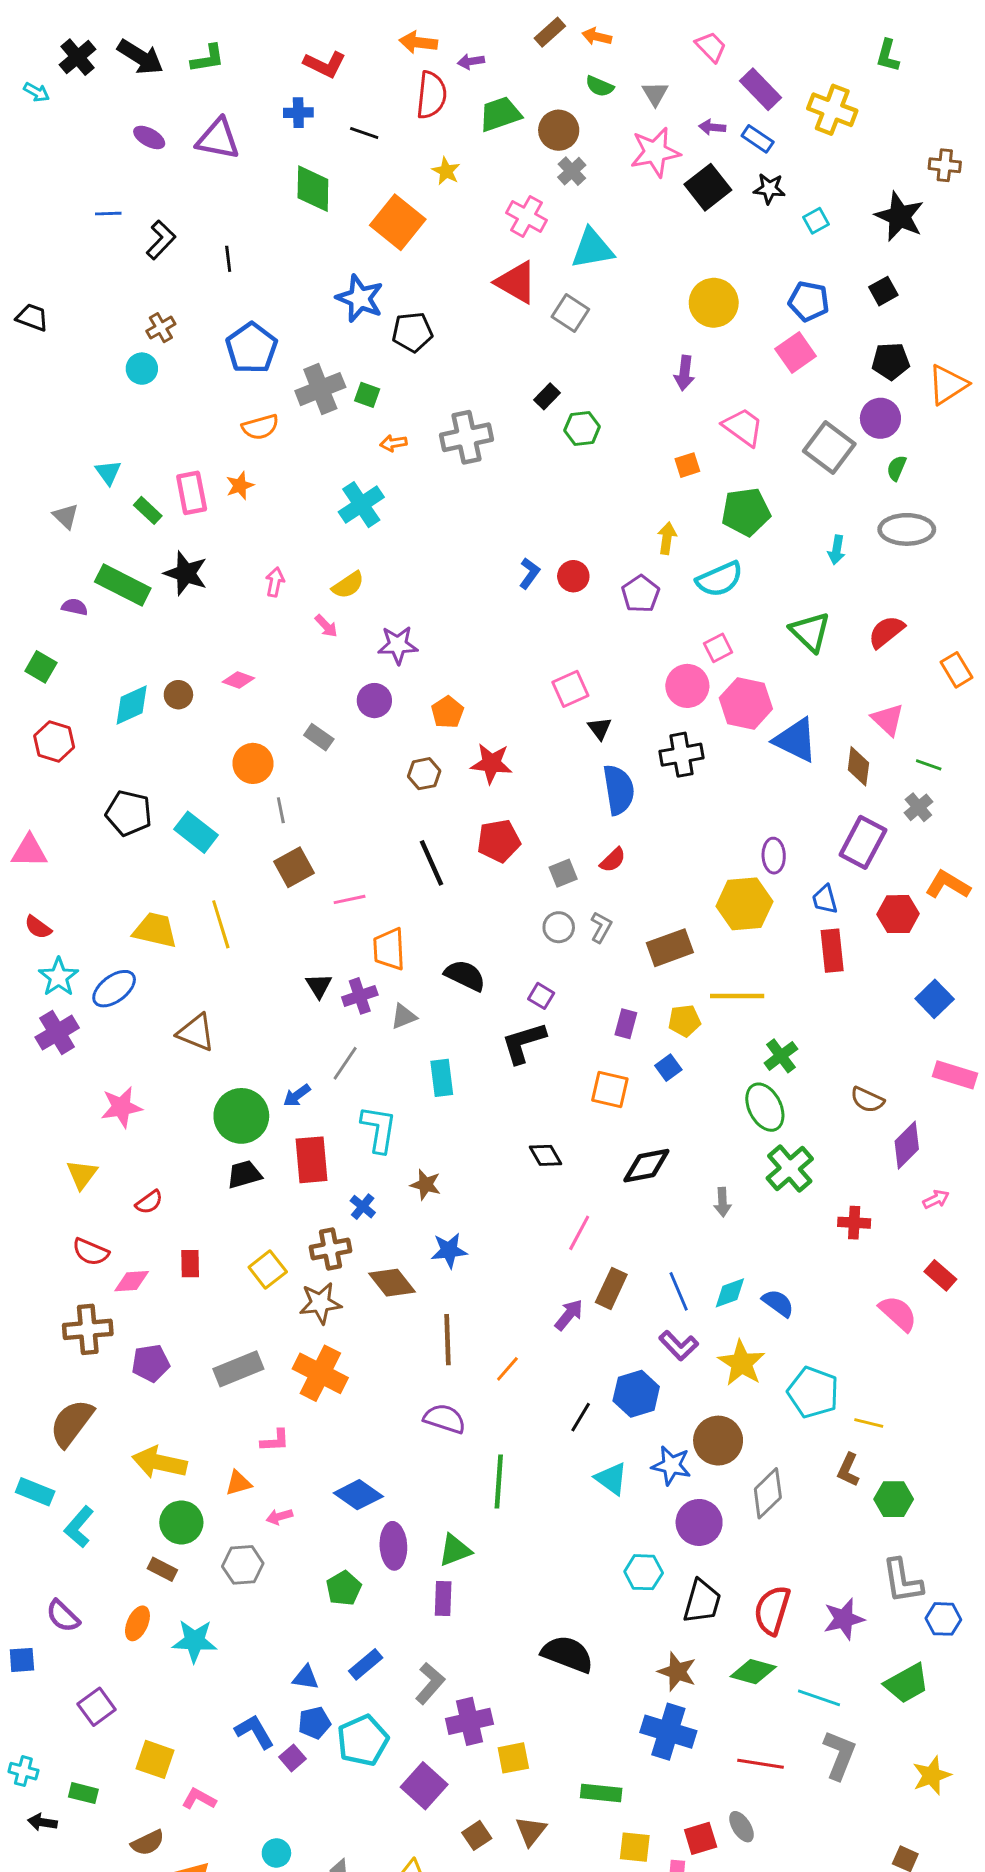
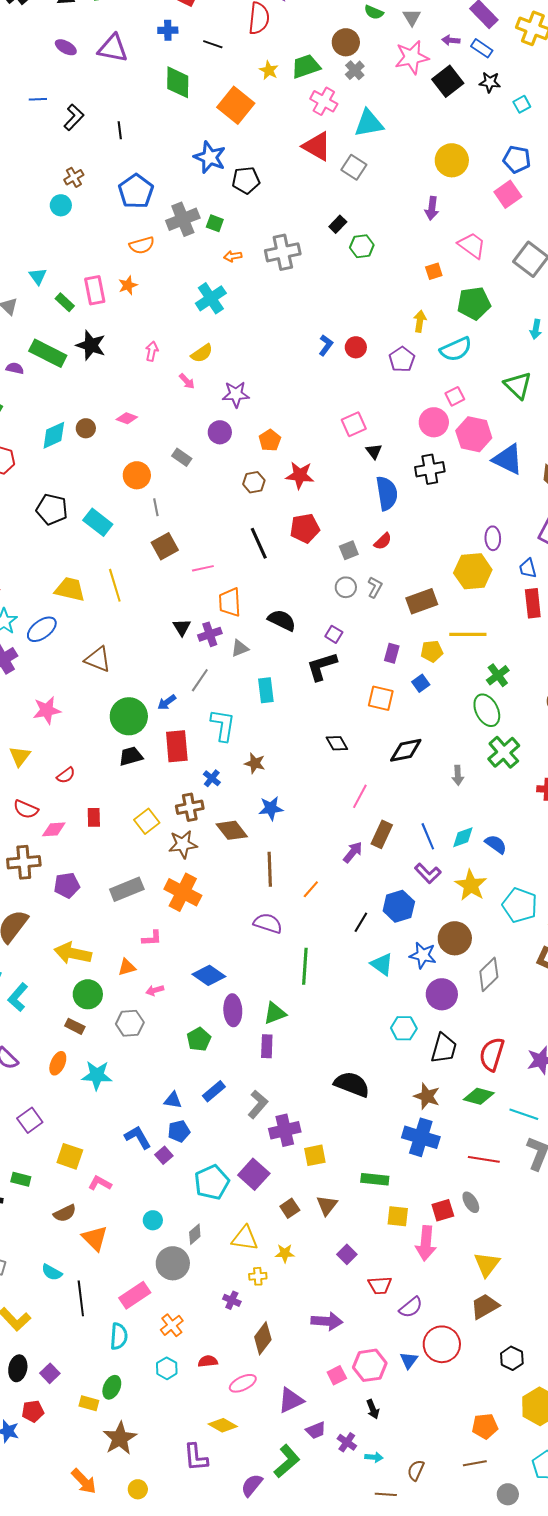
green trapezoid: (500, 114) -> (306, 66), moved
cyan pentagon: (363, 1740) -> (212, 1182), moved

